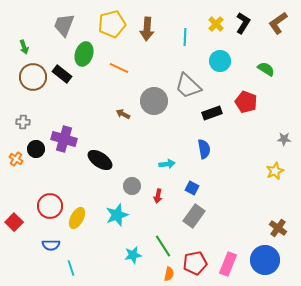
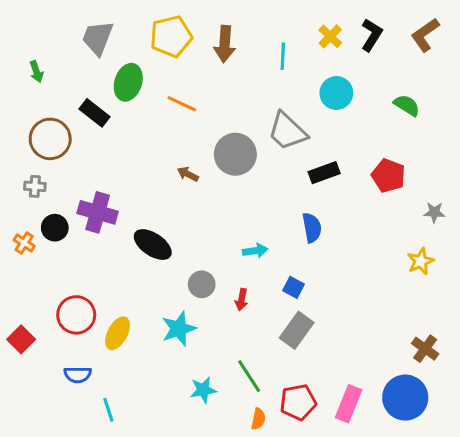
brown circle: (33, 77) -> (50, 139), moved
red pentagon: (246, 102) -> (388, 176), moved

